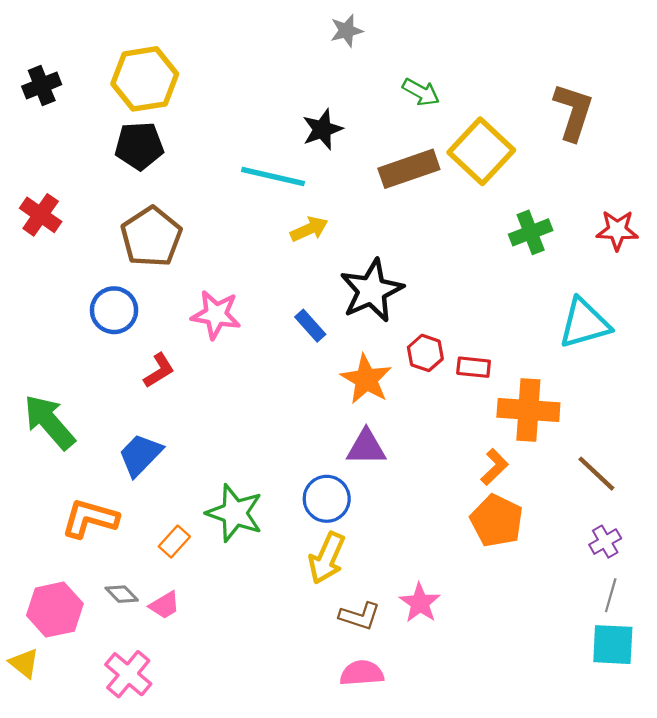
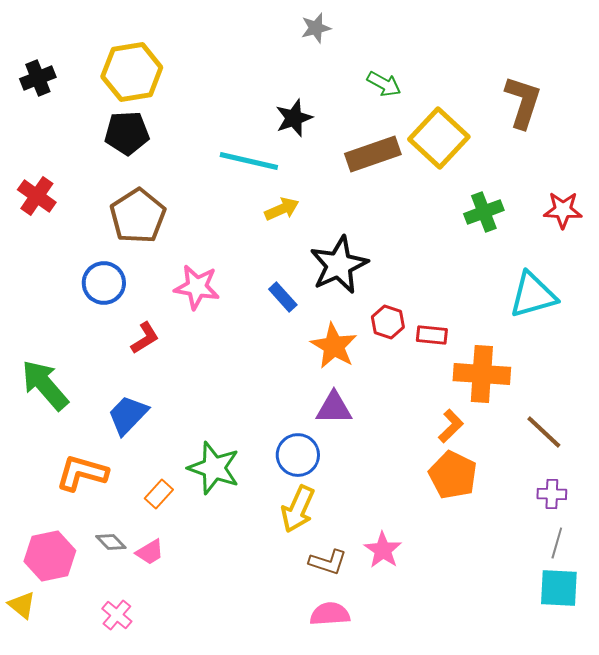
purple cross: (605, 542) -> (552, 494), turned 32
pink cross: (128, 674) -> (117, 615), size x0.7

